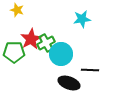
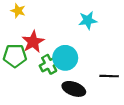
green cross: (46, 43) -> (49, 64), moved
black line: (90, 70) -> (109, 76), moved

